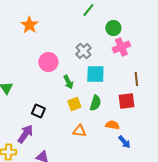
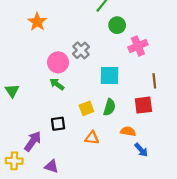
green circle: (113, 28) -> (117, 25), moved
gray cross: (83, 51) -> (81, 50), moved
green arrow: (68, 82) -> (57, 84), moved, turned 152
black square: (38, 111) -> (58, 124), moved, turned -32

